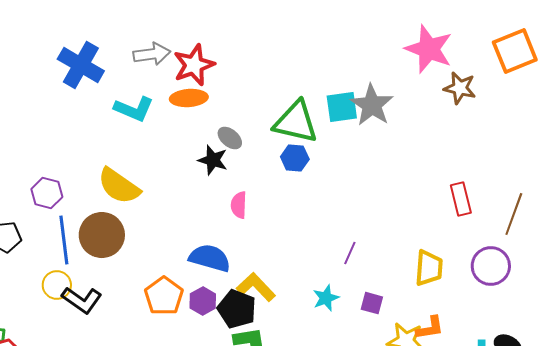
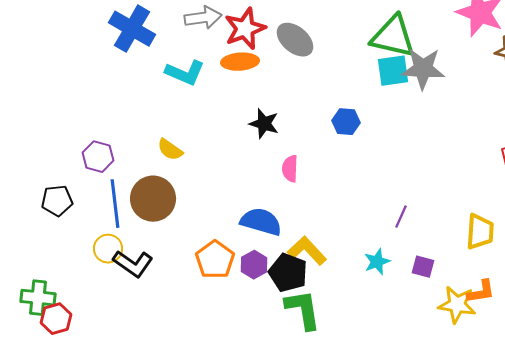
gray star: (372, 105) -> (423, 69), turned -30
green triangle: (296, 122) -> (393, 37), moved
gray ellipse: (230, 138) -> (295, 40), moved, size x1.5
yellow semicircle: (119, 186) -> (170, 150), size x0.6

